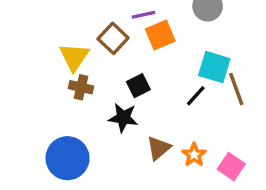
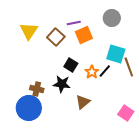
yellow triangle: (74, 57) -> (29, 31), moved
black square: (138, 86) -> (71, 65), turned -32
brown cross: (81, 87) -> (37, 89), moved
orange star: (194, 155) -> (92, 72), moved

